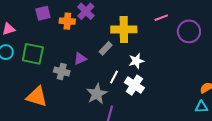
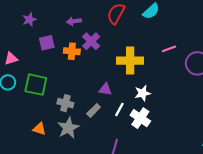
gray rectangle: (106, 48) -> (94, 110), moved
purple triangle: (80, 59) -> (105, 89), moved, turned 32
gray star: (97, 94) -> (68, 128), moved
orange triangle: (37, 97) -> (39, 129), size x0.6

